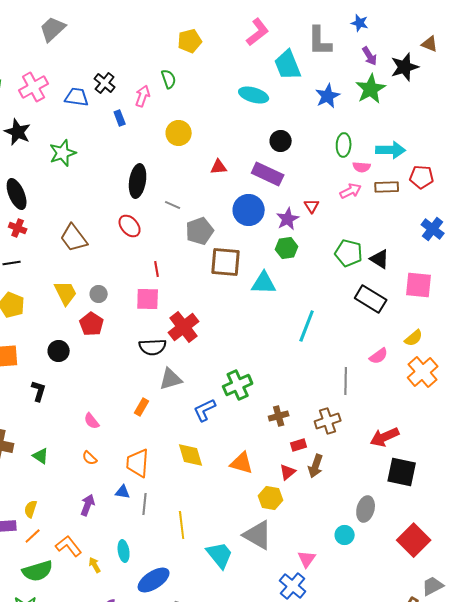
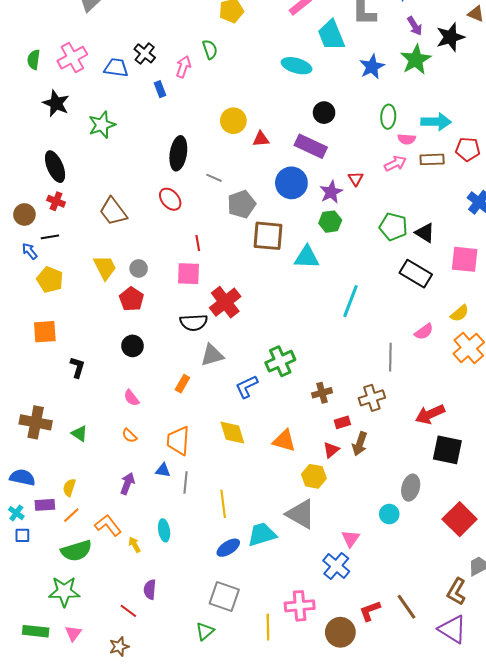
yellow circle: (179, 133) -> (233, 121), moved
black circle: (59, 351) -> (132, 346), moved
cyan trapezoid: (220, 555) -> (262, 534), turned -68
blue ellipse: (154, 580) -> (228, 548), moved, size x0.7

